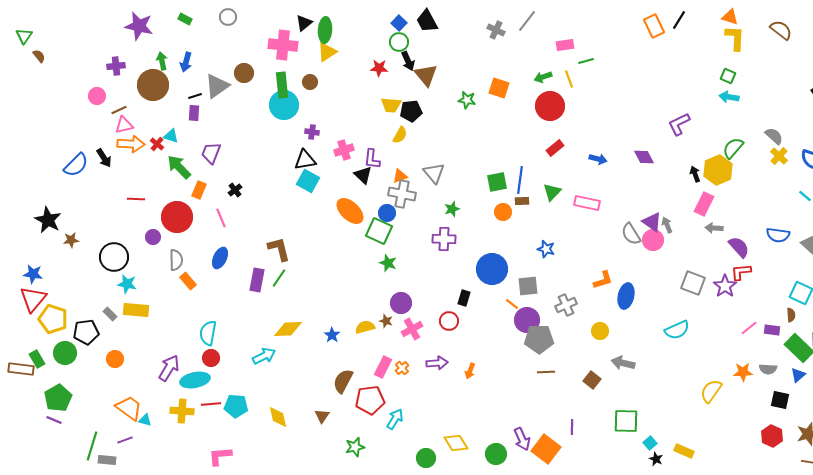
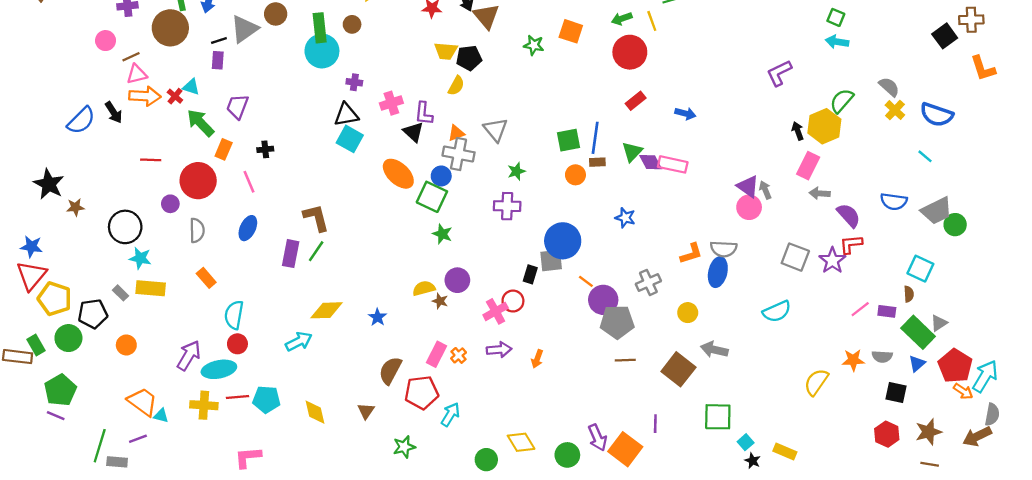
purple diamond: (644, 157) -> (651, 162), moved
black cross: (235, 190) -> (265, 149), turned 32
gray semicircle: (631, 234) -> (724, 249), moved, turned -55
orange rectangle: (188, 281) -> (206, 278), moved
gray square: (528, 286) -> (551, 260), moved
yellow semicircle: (365, 327) -> (424, 288), moved
pink cross: (412, 329) -> (496, 311), moved
brown square: (592, 380) -> (678, 369), size x1.6

